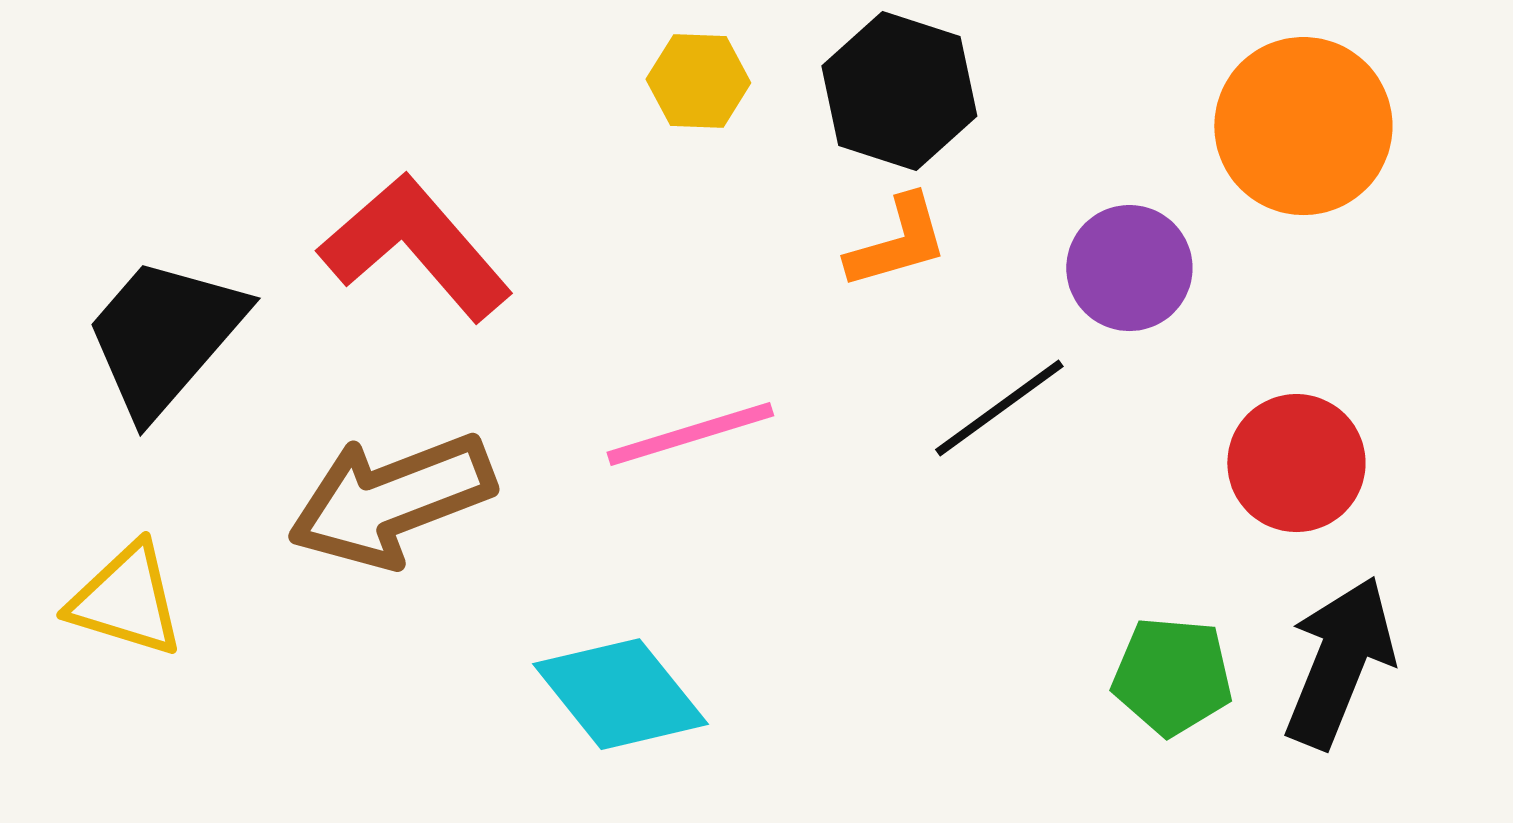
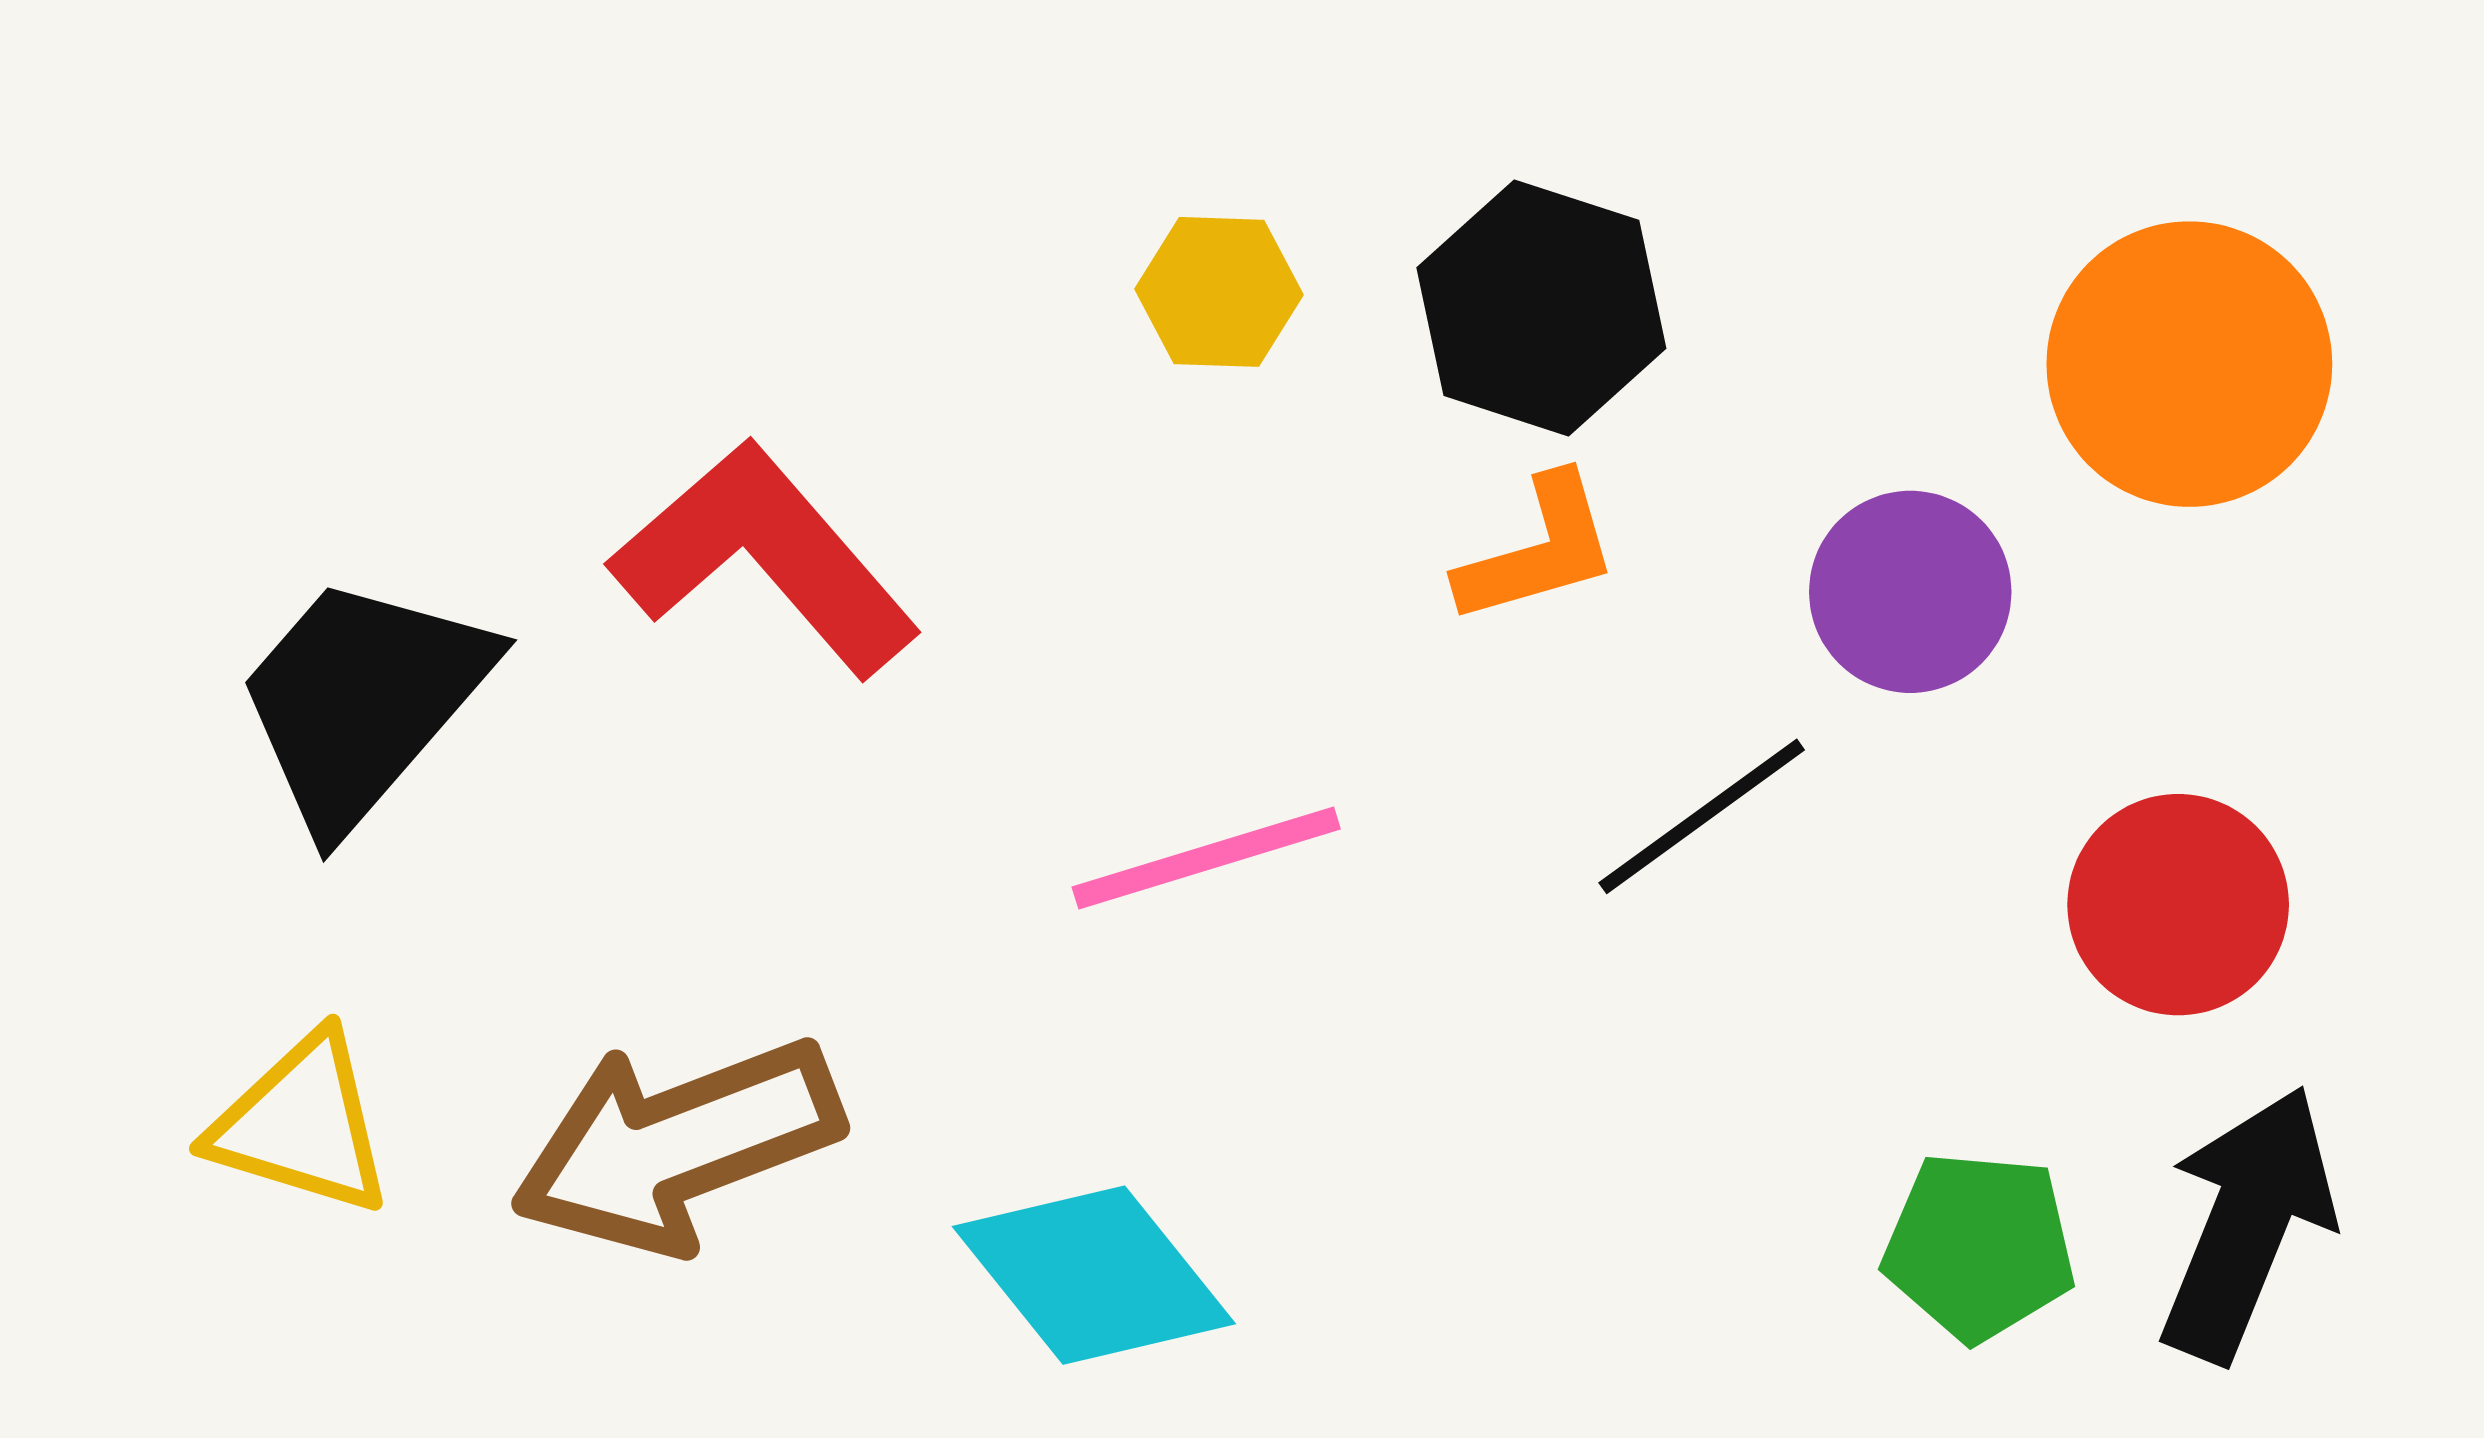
brown arrow: (391, 500) -> (677, 1145), moved

